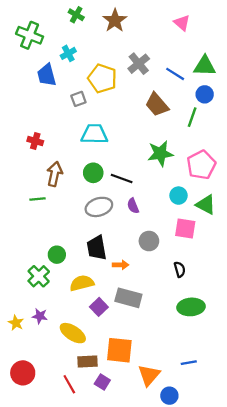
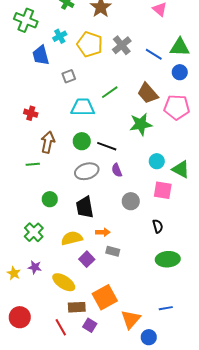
yellow pentagon: (102, 78) -> (90, 44), moved
brown trapezoid: (157, 105) -> (148, 93), moved
green line: (192, 117) -> (110, 92), moved, turned 36
pink pentagon: (201, 165) -> (177, 107), moved, turned 30
green circle: (57, 255) -> (50, 199), moved
orange arrow: (121, 265) -> (103, 232), moved
gray rectangle: (128, 298) -> (113, 251), size x0.6
orange square: (119, 350) -> (105, 297), turned -35

